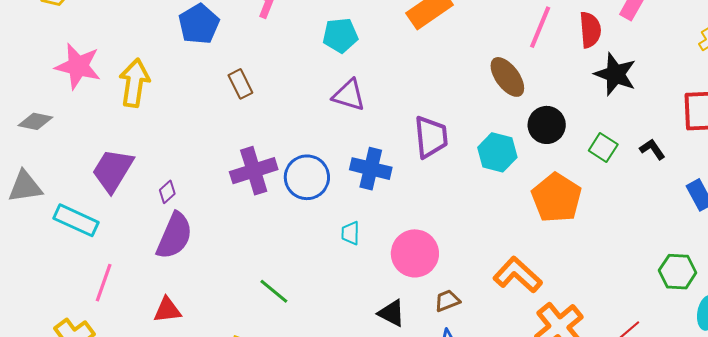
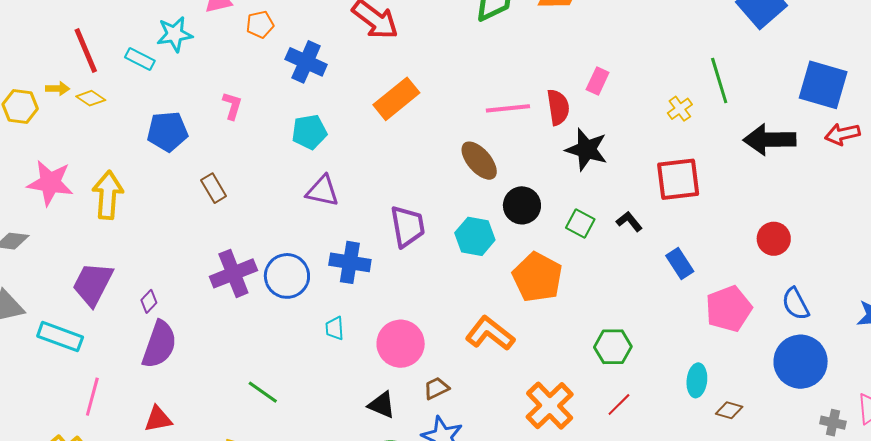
blue pentagon: (199, 24) -> (167, 131), turned 30
pink line: (540, 27) -> (508, 108), turned 66
green hexagon: (678, 272) -> (613, 347), moved
orange L-shape: (518, 275) -> (490, 333), moved

